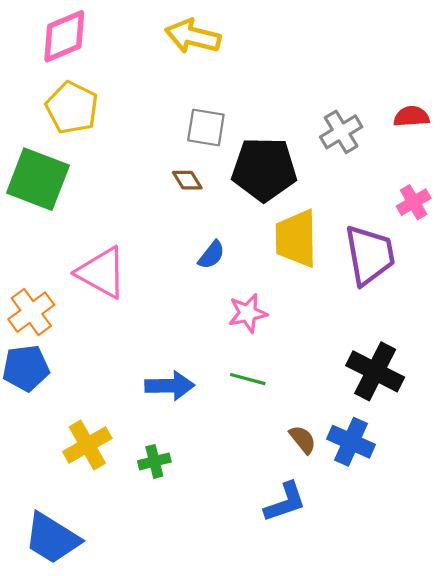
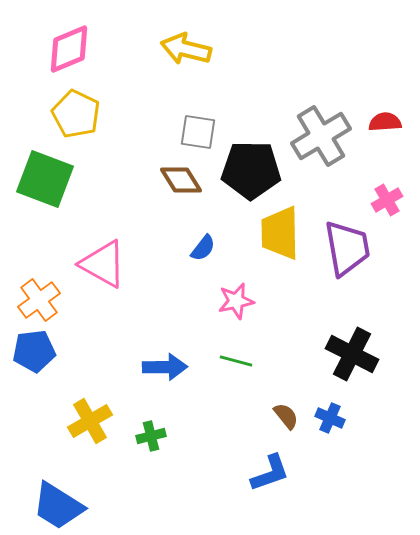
gray cross: (341, 132) -> (321, 136), size x1.5
brown diamond: (187, 180) -> (181, 180), size x1.5
blue cross: (351, 442) -> (330, 418), size x0.7

